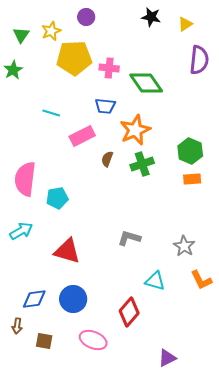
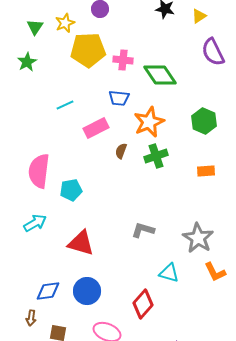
purple semicircle: (199, 60) -> (213, 52), turned 148
cyan line: (51, 113) -> (65, 105), turned -42
green hexagon: (190, 151) -> (204, 121), moved
gray star: (184, 246) -> (198, 238), size x1.4

